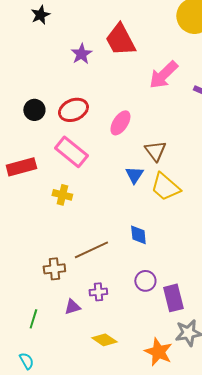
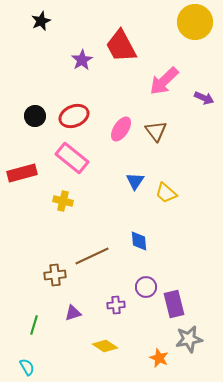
brown triangle: (155, 151) -> (156, 131), moved
yellow trapezoid: (165, 187) -> (166, 193), size x0.7
purple cross: (98, 292) -> (116, 305), moved
orange star: (158, 352) -> (159, 358), size x0.7

